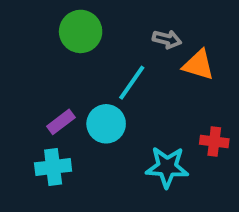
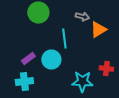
orange triangle: (198, 65) -> (98, 30), turned -48
cyan line: (132, 83) -> (64, 39), turned -42

